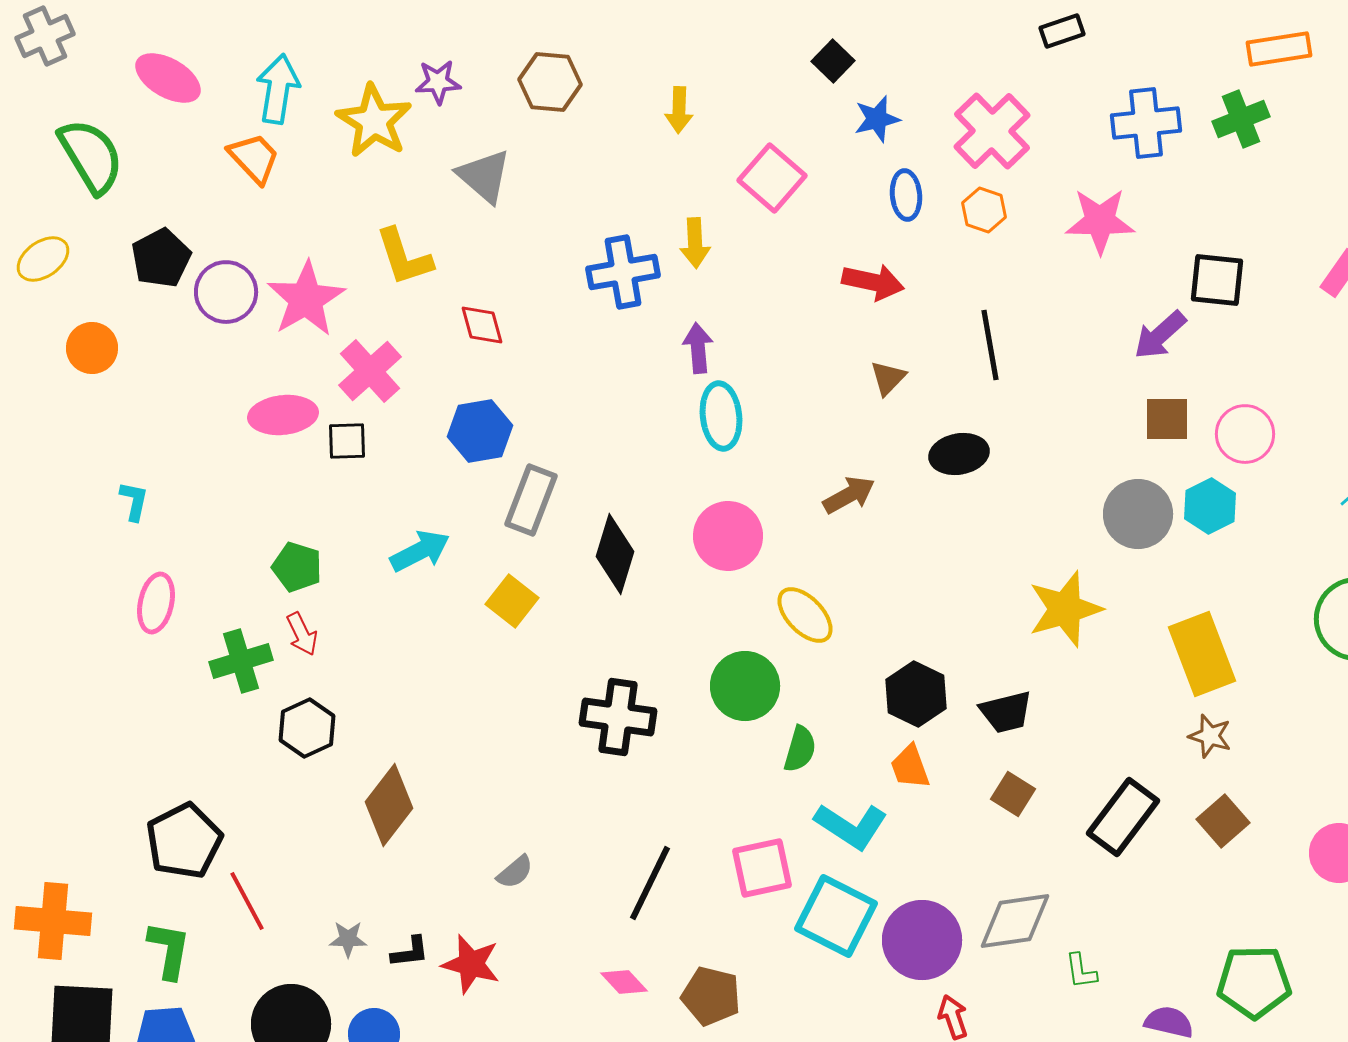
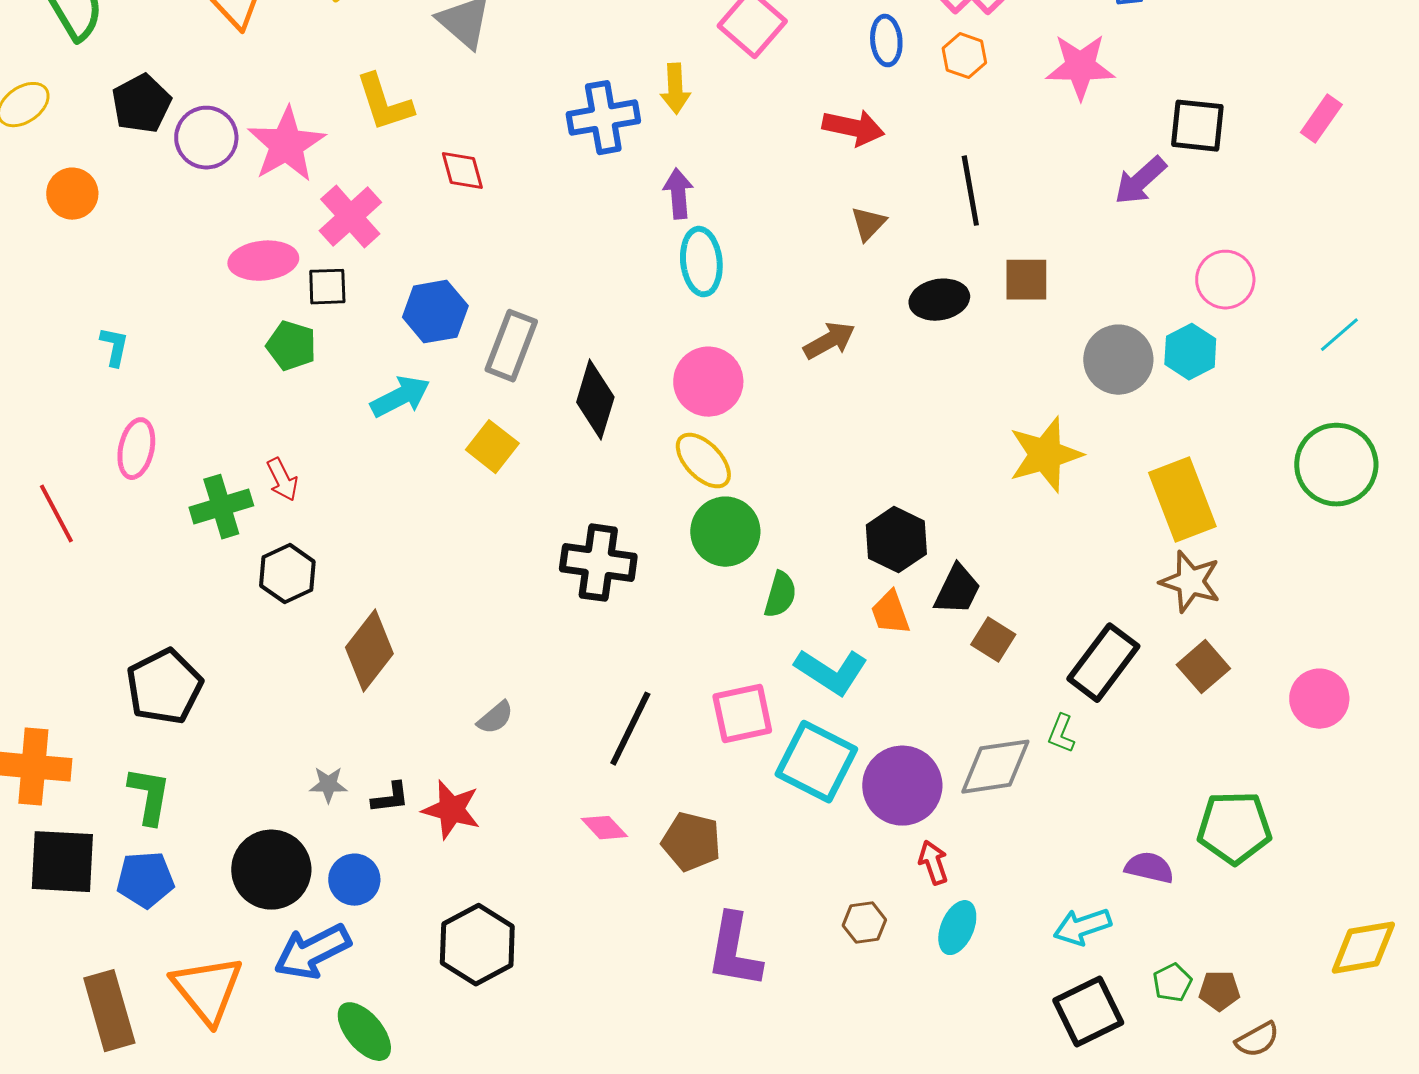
brown square: (1167, 419) -> (1026, 280), moved
blue hexagon: (480, 431) -> (435, 312), moved
green pentagon: (297, 567) -> (291, 346), moved
yellow ellipse: (805, 615) -> (703, 461), moved
black trapezoid: (1006, 712) -> (957, 590), moved, turned -50
brown star: (1210, 736) -> (1190, 582), size x1.4
red line: (247, 901) -> (56, 514), moved
green L-shape: (1081, 971) -> (1061, 734), moved, turned 30

